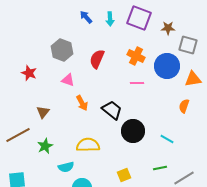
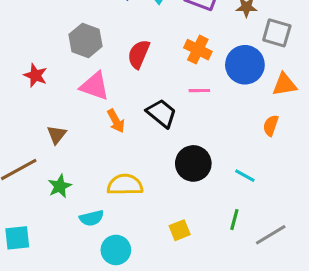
pink triangle: (68, 80) -> (95, 86), size x1.5
black trapezoid: (112, 110) -> (161, 113), moved
green line: (160, 168) -> (234, 220), turned -64

